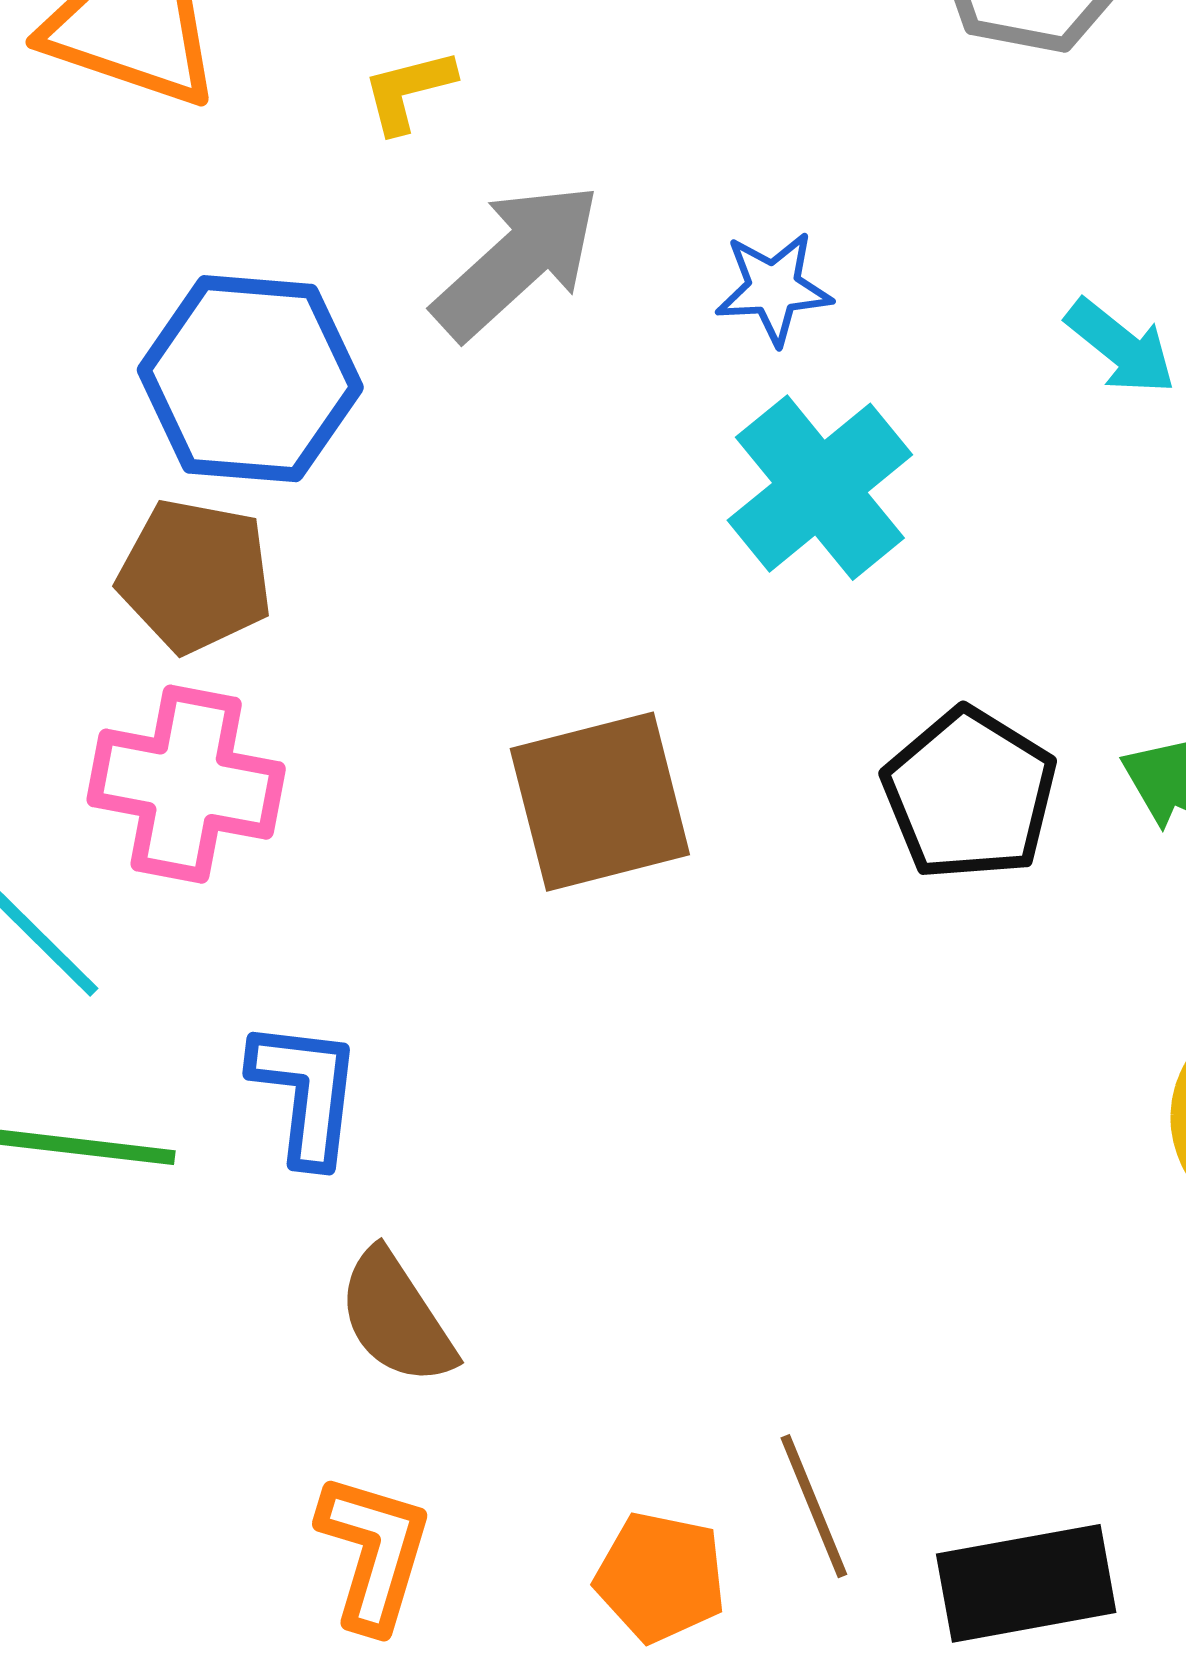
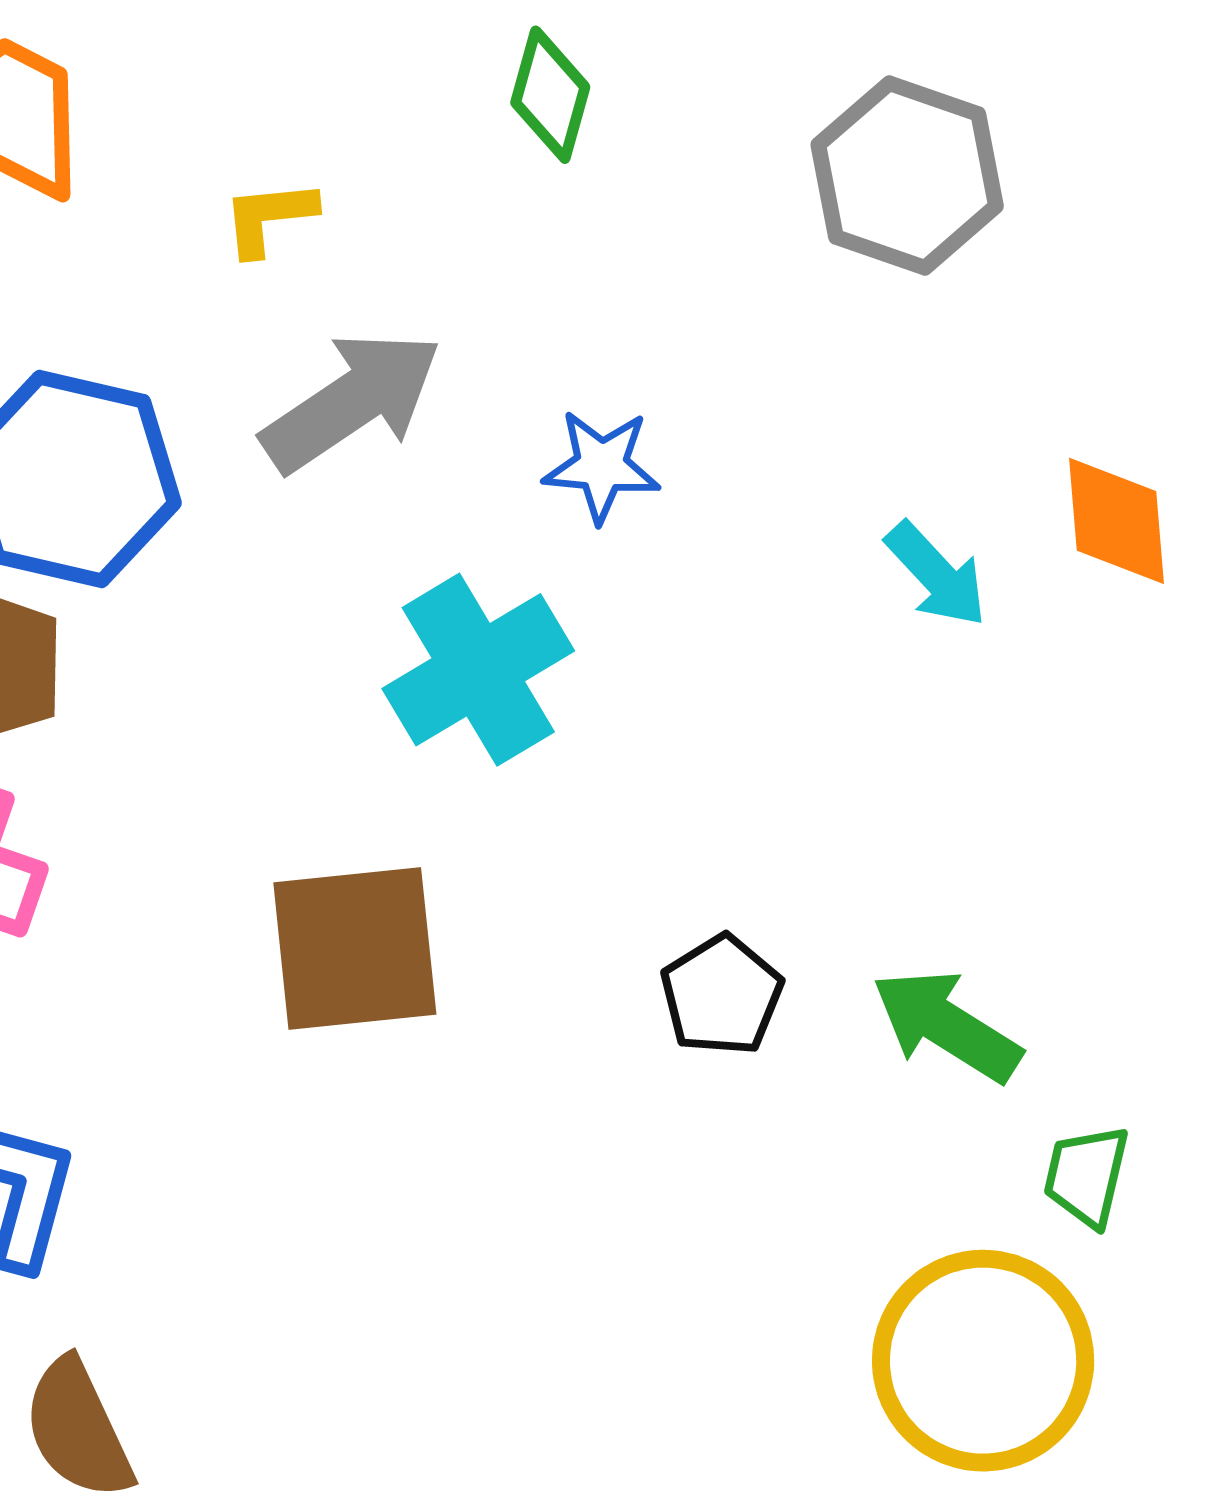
cyan cross: (820, 488) -> (478, 670), moved
black pentagon: (970, 794) -> (722, 995), size x0.7

